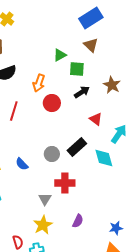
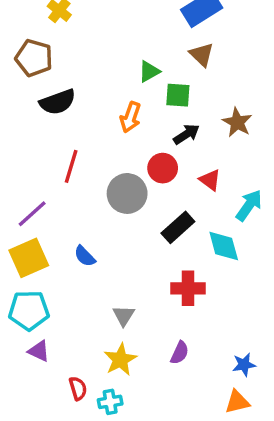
orange arrow: (39, 83) -> (130, 117), moved
red circle: (52, 103) -> (163, 168), moved
gray circle: (52, 154) -> (127, 193), moved, size x1.5
red cross: (65, 183) -> (188, 288), moved

